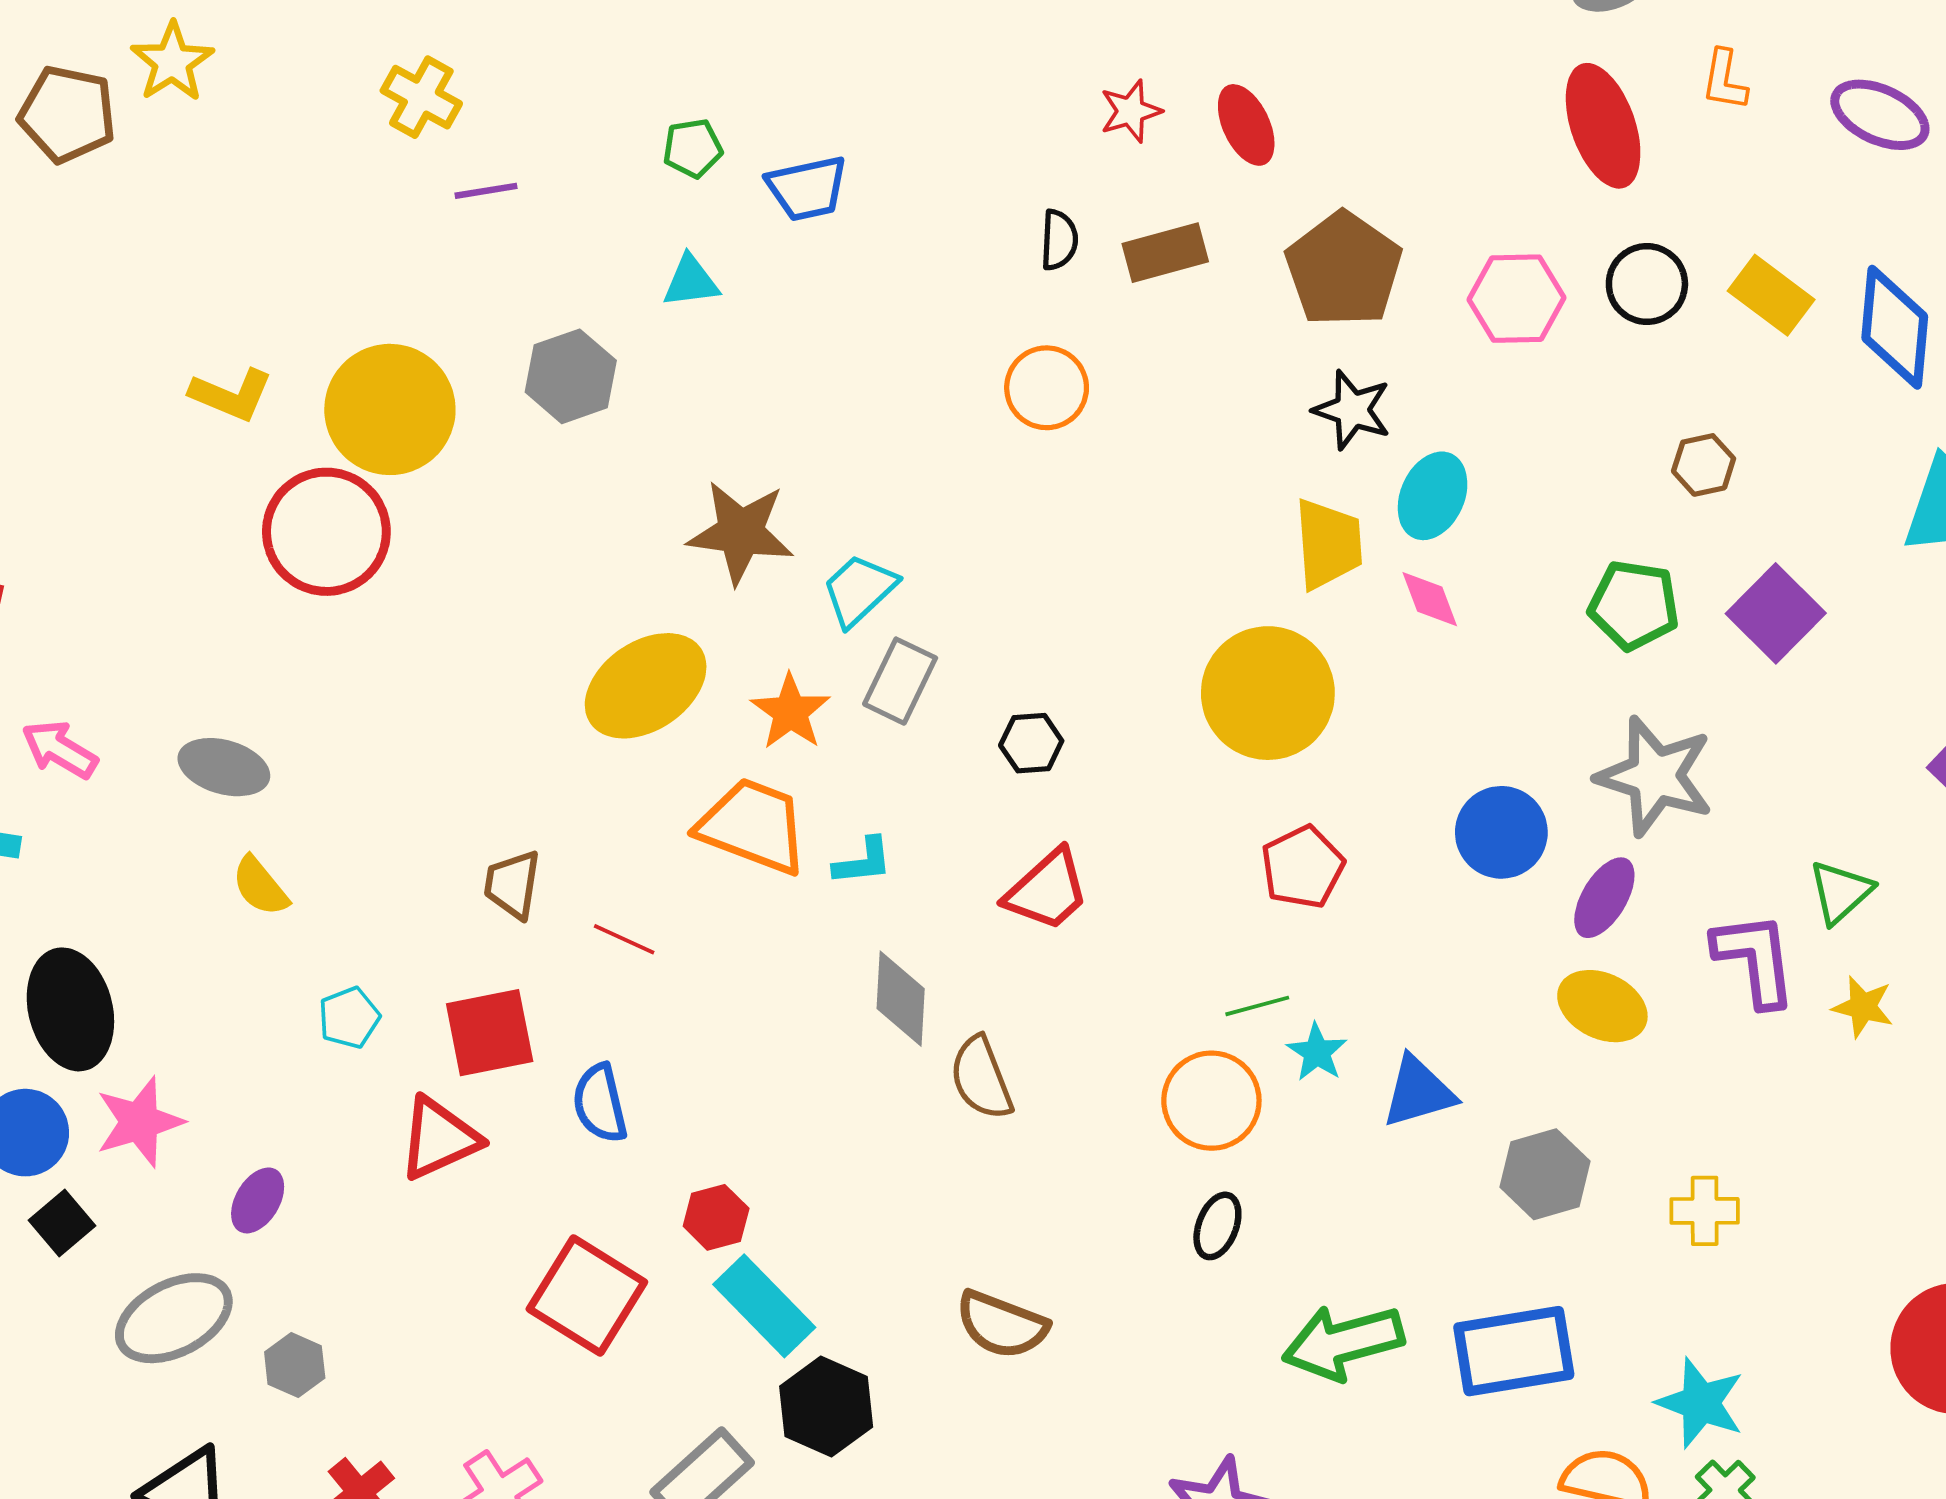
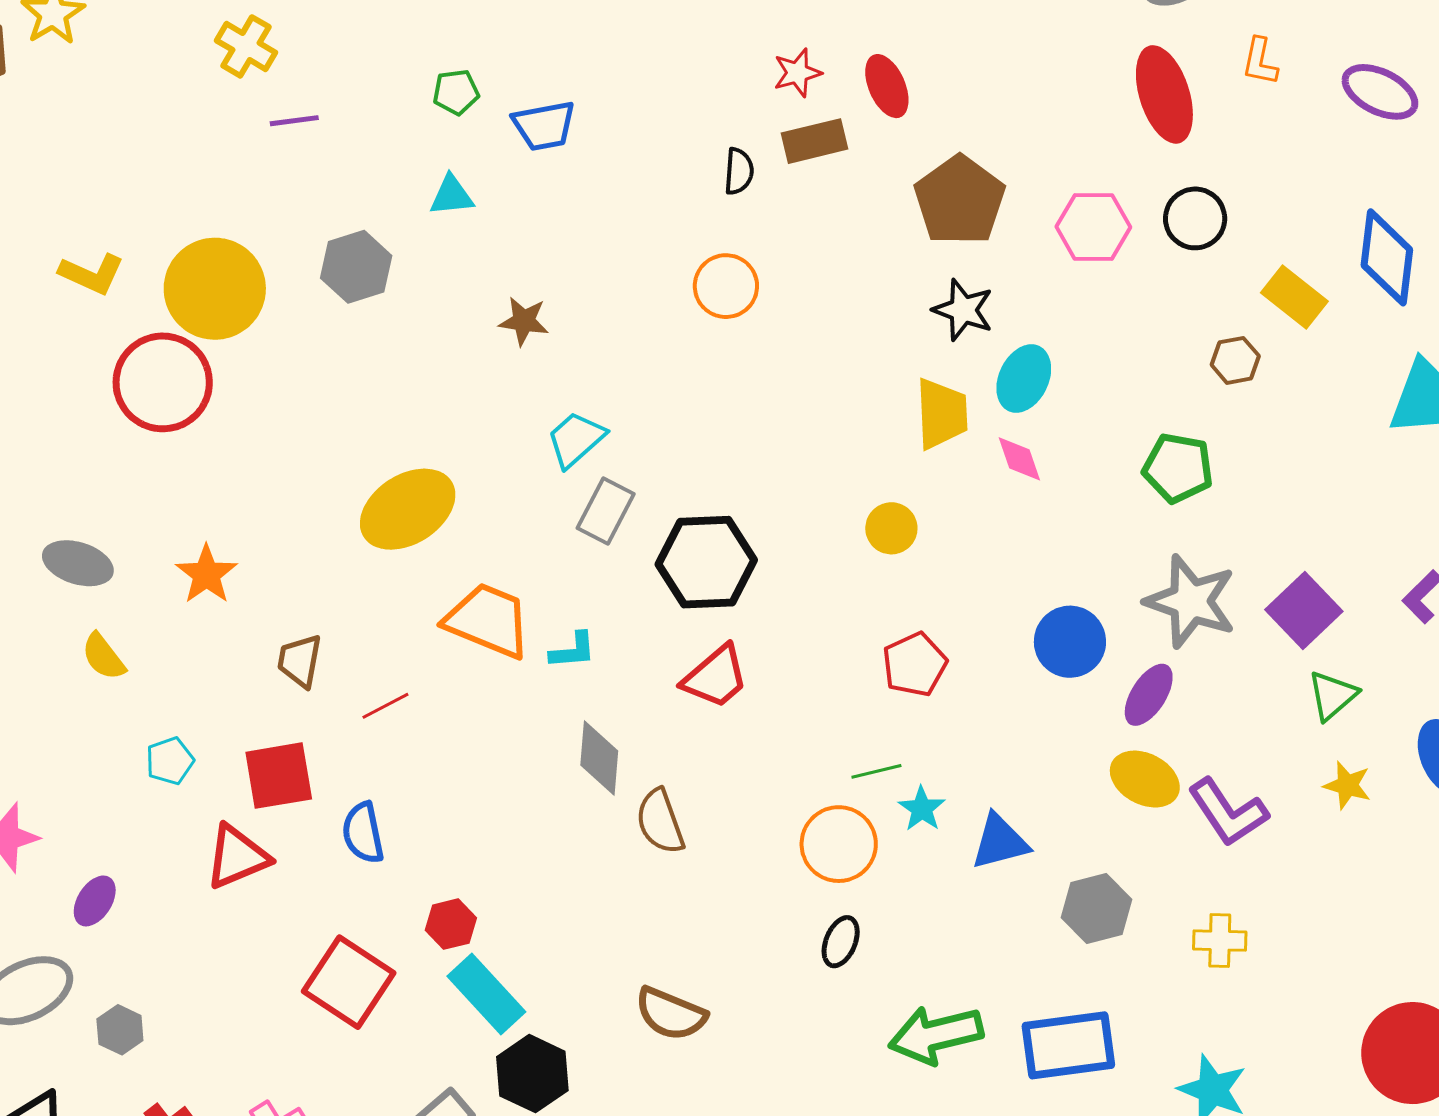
brown rectangle: (1165, 253) -> (815, 141), moved
yellow rectangle: (1771, 295) -> (1294, 297), moved
brown star: (741, 532) -> (524, 321), moved, size x0.6
purple square: (1776, 613) -> (1304, 611), moved
yellow circle: (1268, 693) -> (891, 528), size x0.5
orange star: (790, 712) -> (206, 574), moved
black hexagon: (1031, 743) -> (706, 562), size x2.0
red line: (624, 939) -> (385, 706), turned -54
purple L-shape: (1755, 959) -> (1228, 812), moved, turned 152

